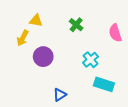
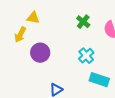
green cross: (76, 25) -> (83, 22), moved

